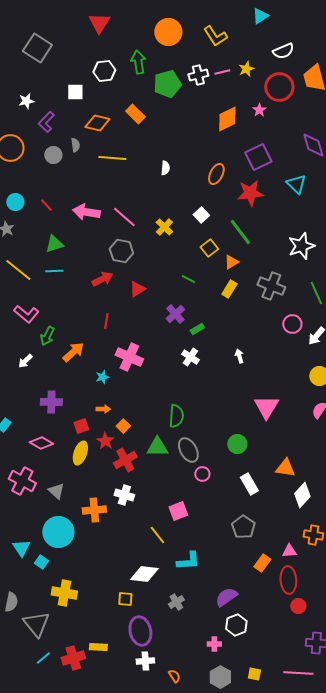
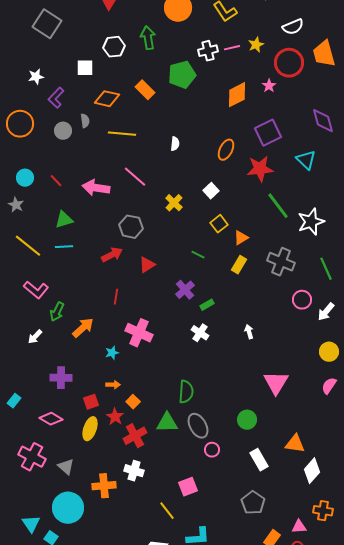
green pentagon: (167, 84) -> (182, 75), moved
pink line: (124, 217) -> (135, 177), moved
green line: (240, 232) -> (278, 206), moved

